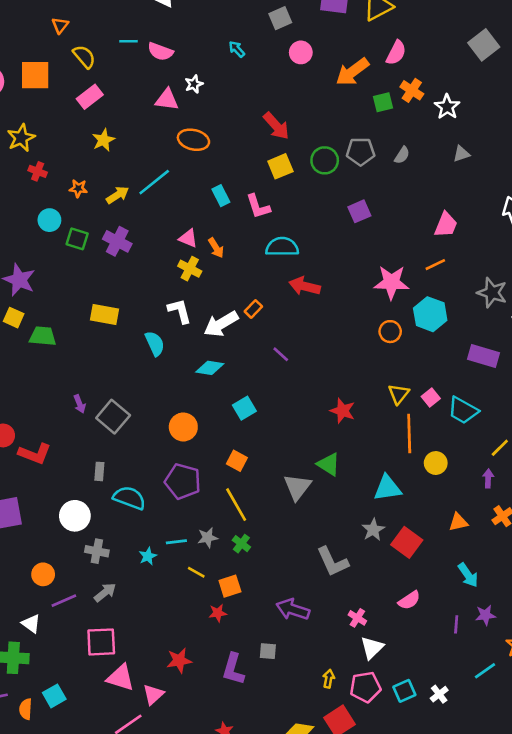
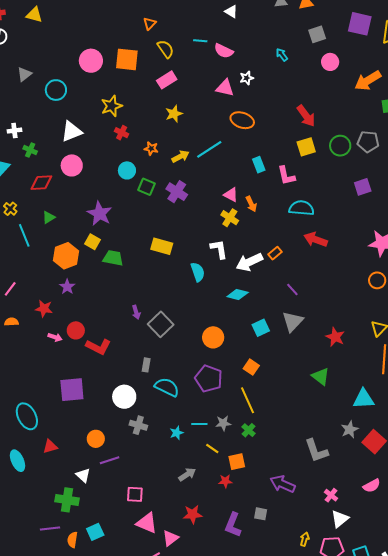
gray triangle: (297, 487) -> (293, 321), moved
gray arrow: (105, 592) -> (187, 474), moved
pink square: (101, 642) -> (135, 494), size x0.7

